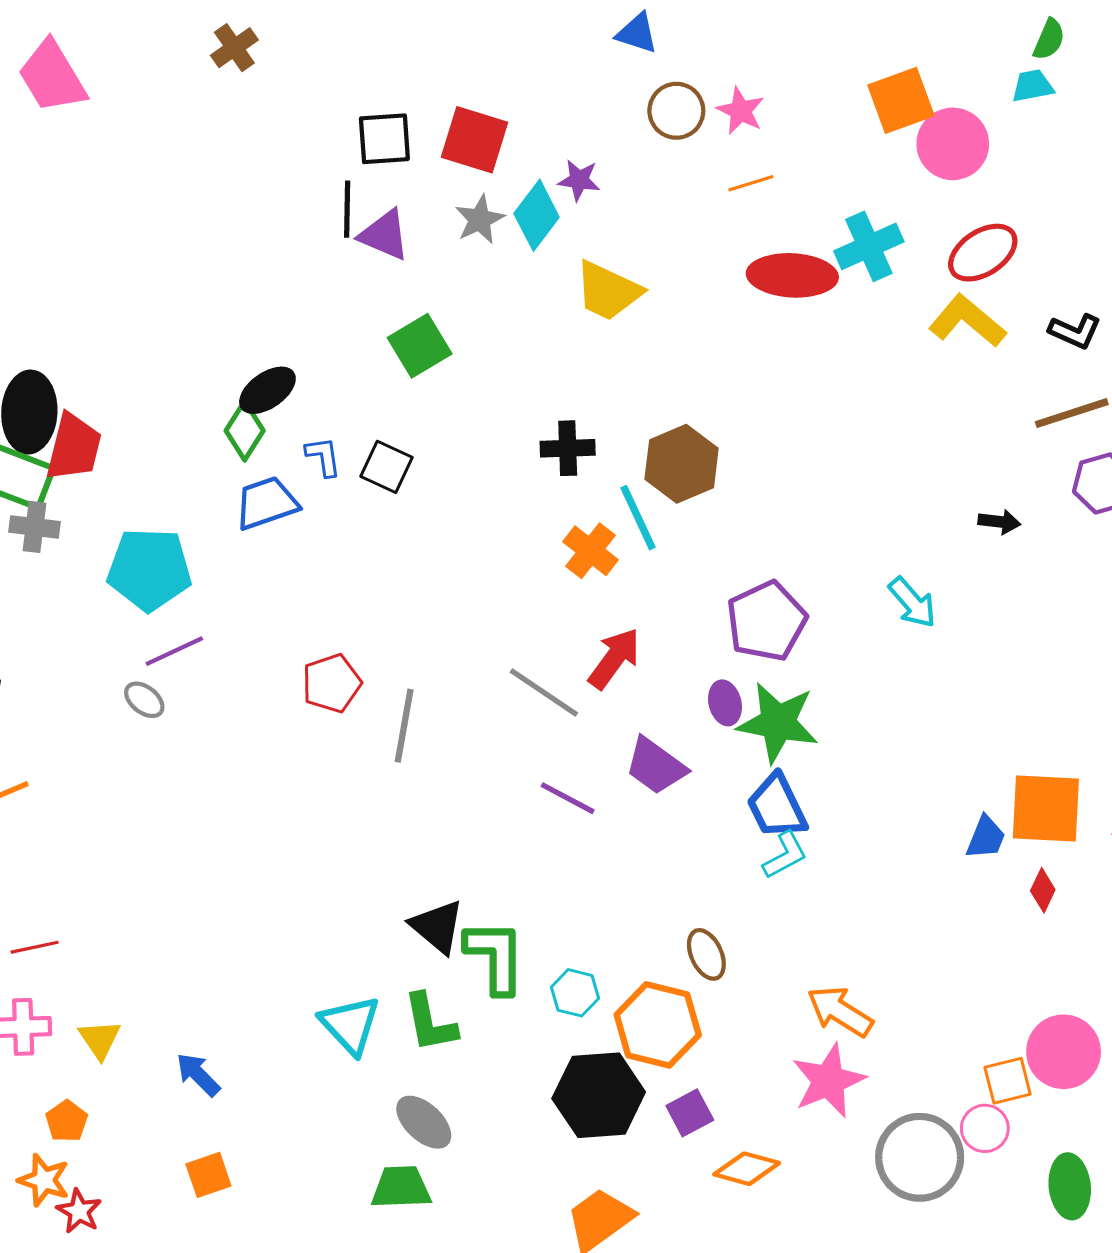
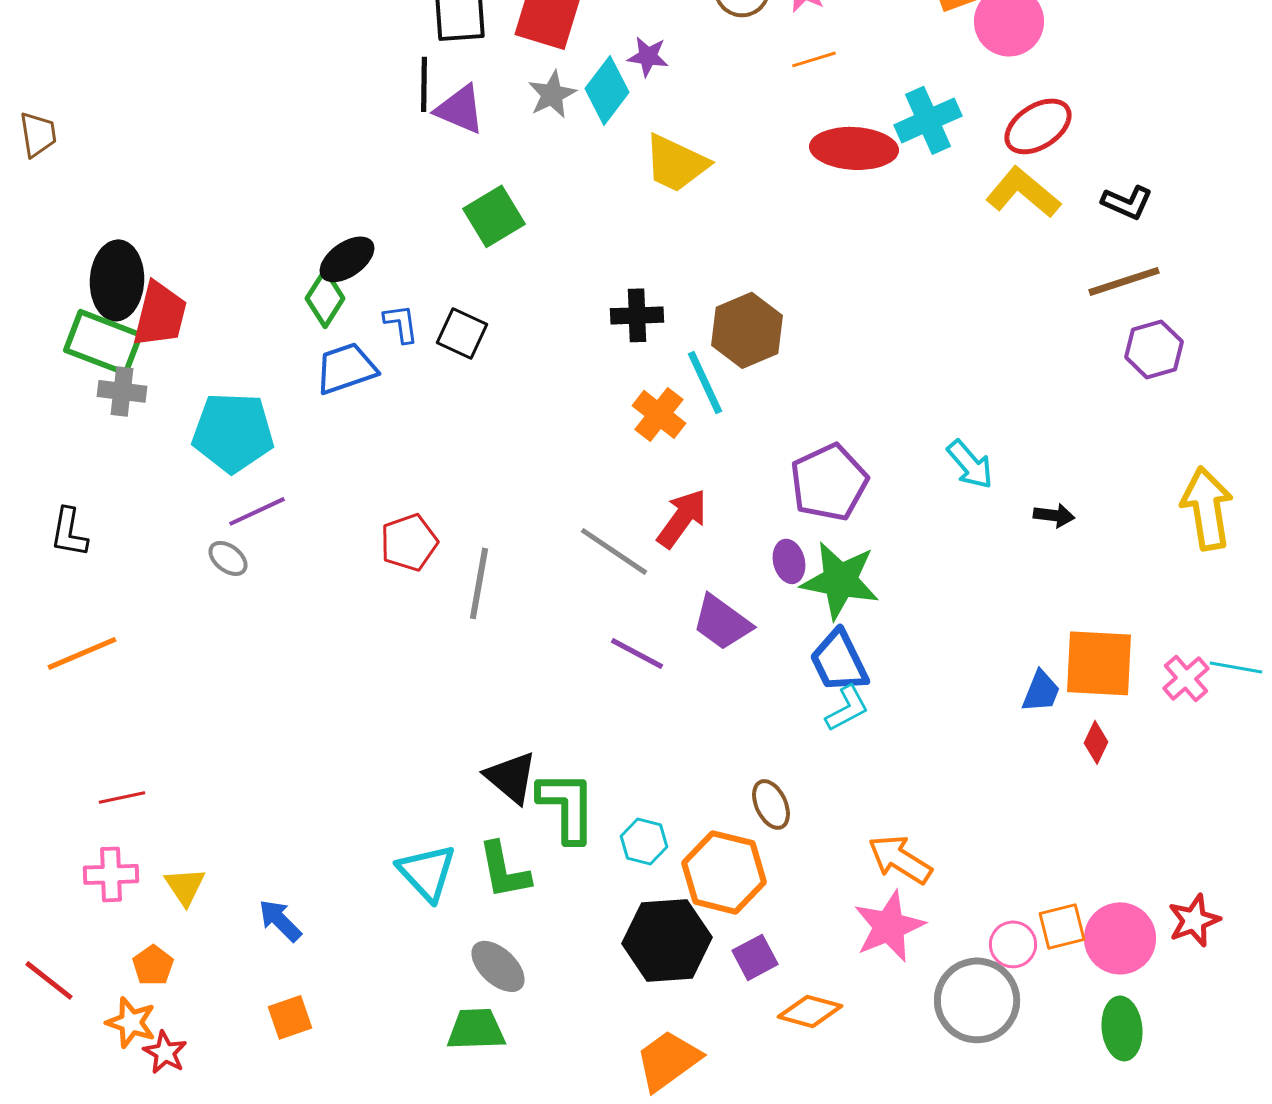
black arrow: (999, 522) -> (1054, 515), moved
pink circle: (1064, 1052) -> (1120, 938), moved
pink circle: (985, 1128) -> (1013, 944), moved

